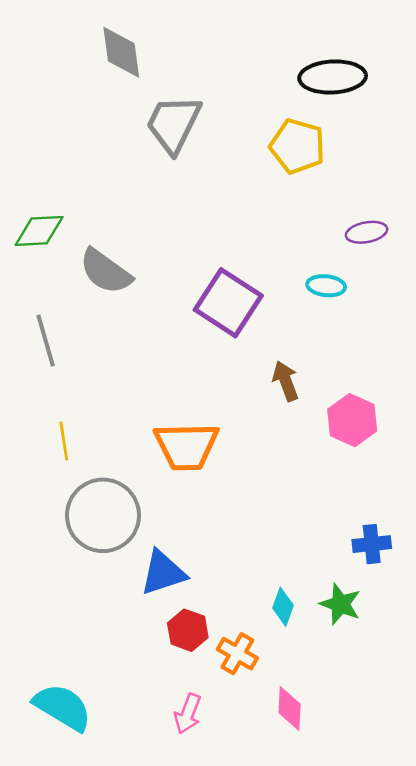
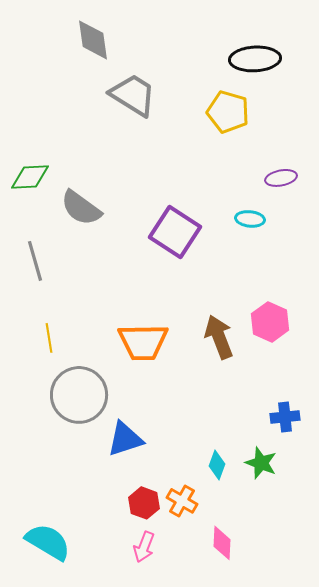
gray trapezoid: (173, 124) -> (133, 95), turned 96
brown arrow: (286, 381) -> (219, 337), moved, size x1.4
red hexagon: (188, 630) -> (144, 503), moved

